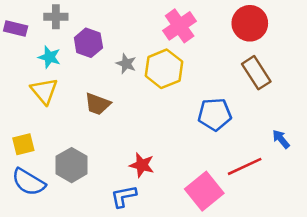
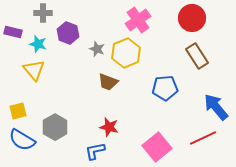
purple rectangle: (16, 28) -> (13, 32), moved
brown trapezoid: (98, 104) -> (108, 82), moved
blue arrow: (281, 139) -> (216, 107), size x1.8
red line: (245, 166) -> (203, 138), moved

